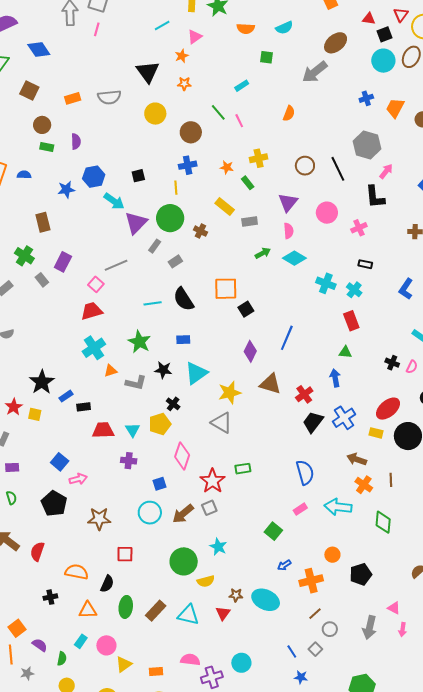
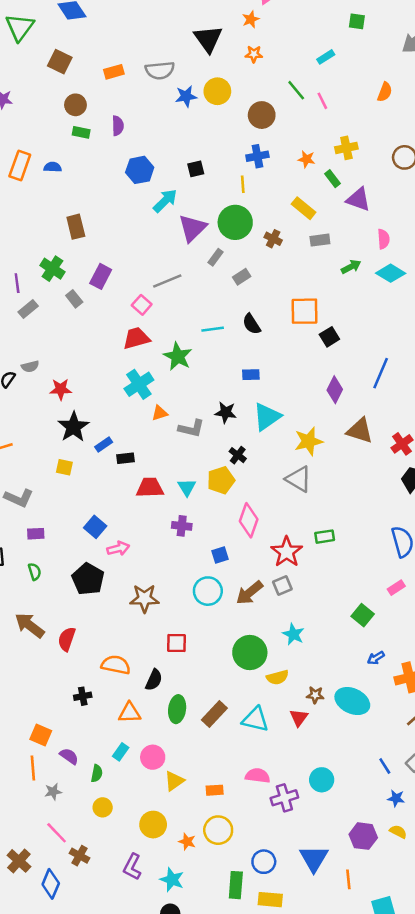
blue star: (66, 190) -> (186, 96), moved
cyan arrow: (114, 201) -> (165, 201), turned -80
purple triangle: (288, 202) -> (358, 199), moved, turned -50
gray rectangle: (250, 222) -> (320, 240), moved
black semicircle: (184, 299) -> (252, 324), size x0.7
green star: (139, 342) -> (178, 356), moved
red star: (14, 407) -> (61, 389), moved, turned 30
orange square: (17, 628) -> (41, 735), turned -30

